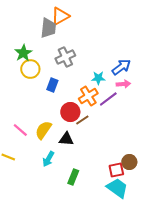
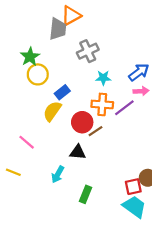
gray cross: (65, 57) -> (88, 51), moved
cyan star: (98, 78) -> (103, 78), moved
blue rectangle: (52, 85) -> (62, 92), turned 32
orange cross: (88, 96) -> (102, 104), turned 36
yellow semicircle: (43, 130) -> (52, 111), moved

